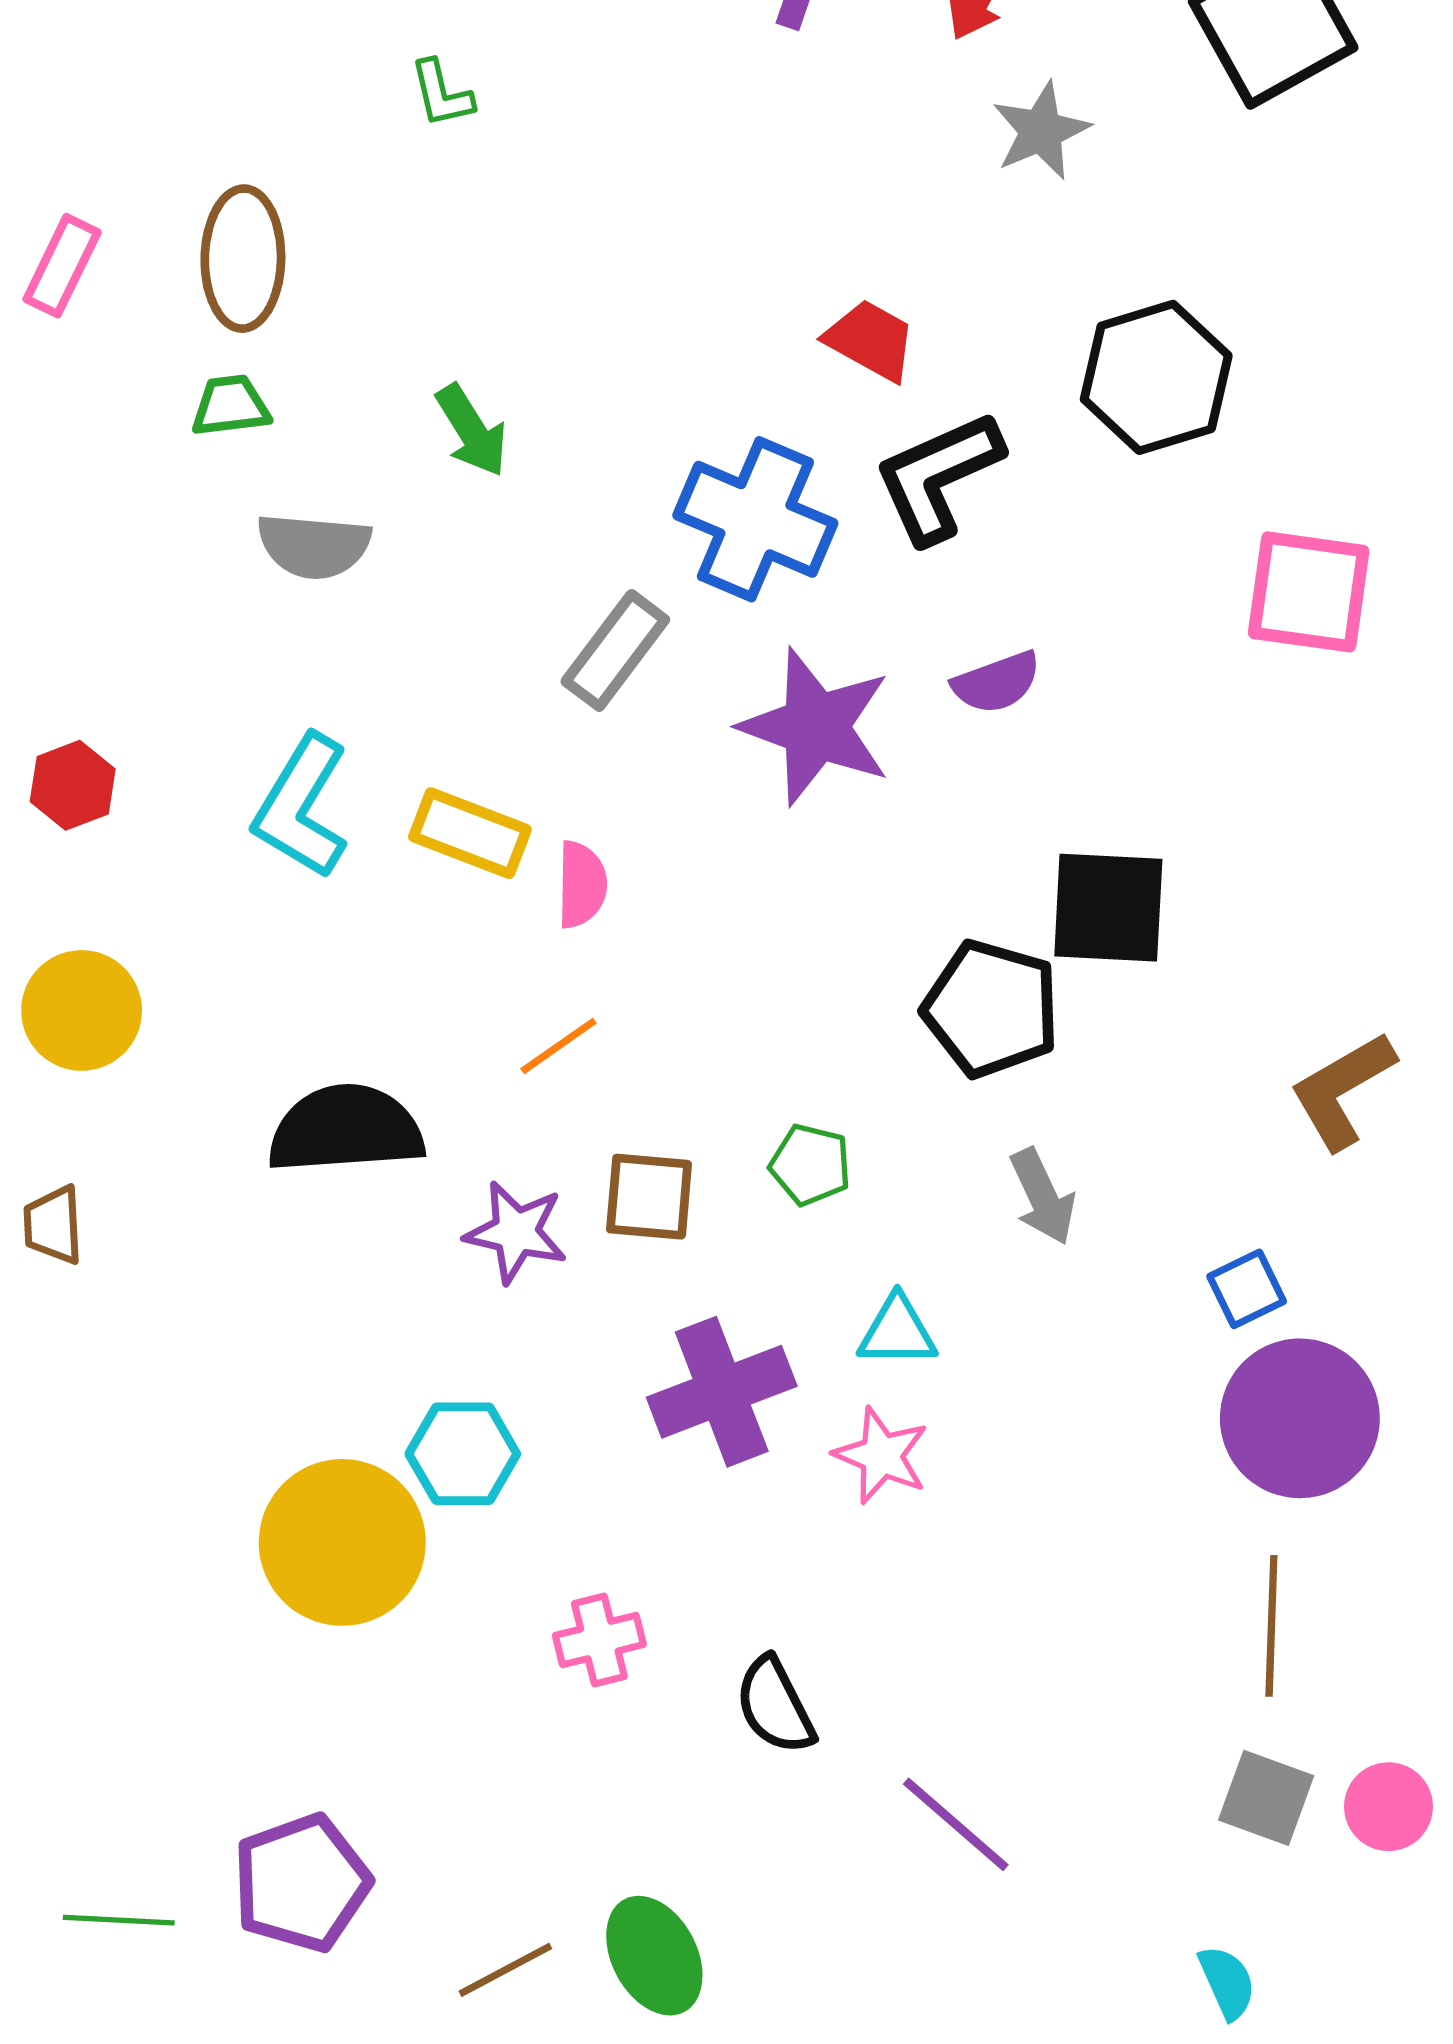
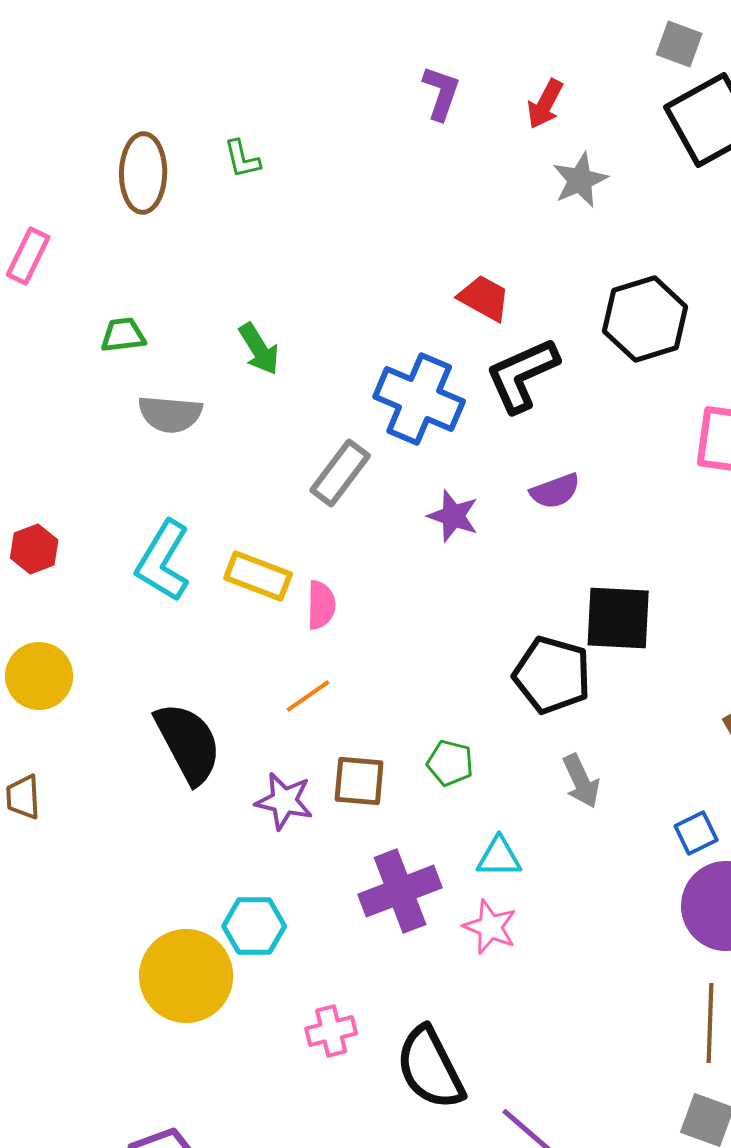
brown ellipse: (243, 259) -> (143, 173), moved
purple star: (816, 727) -> (453, 516), size x0.6
black semicircle: (346, 1129) -> (188, 743), turned 66
black semicircle: (775, 1706) -> (430, 1068), size x1.5

